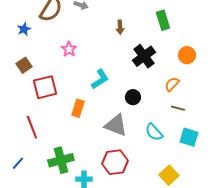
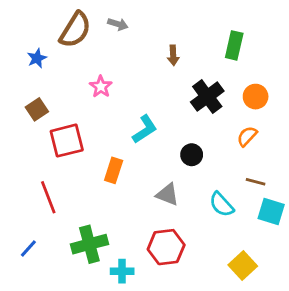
green rectangle: (163, 20) -> (234, 45), turned 30
orange circle: (187, 55) -> (256, 97), moved
brown line: (178, 108) -> (256, 182), moved
gray triangle: (116, 125) -> (168, 194), size x0.7

